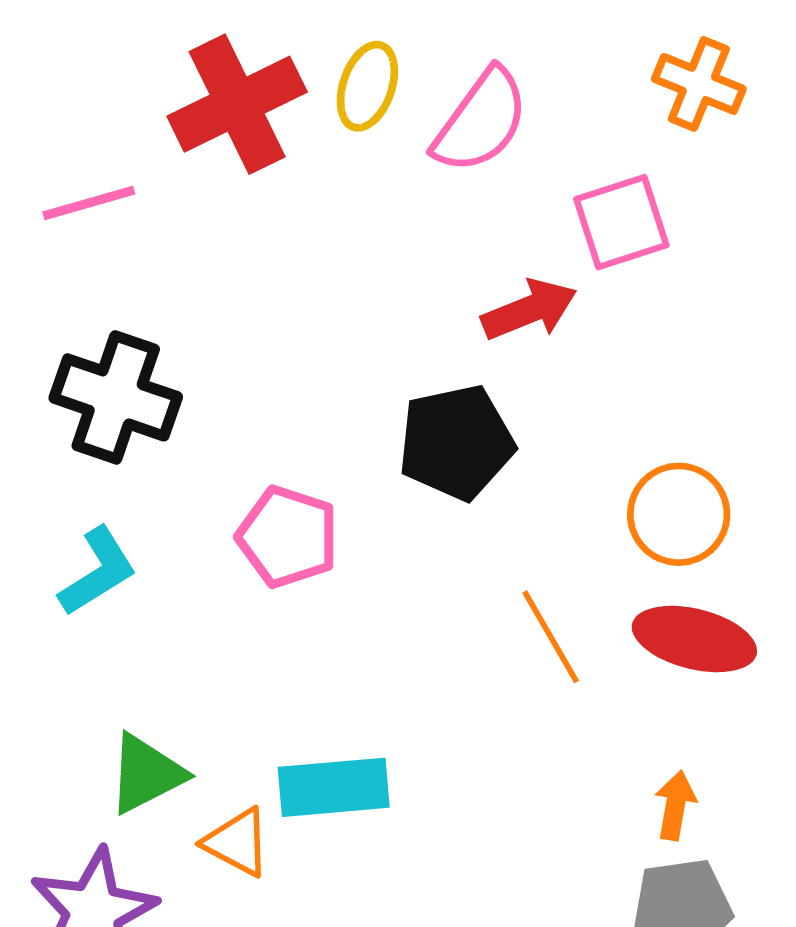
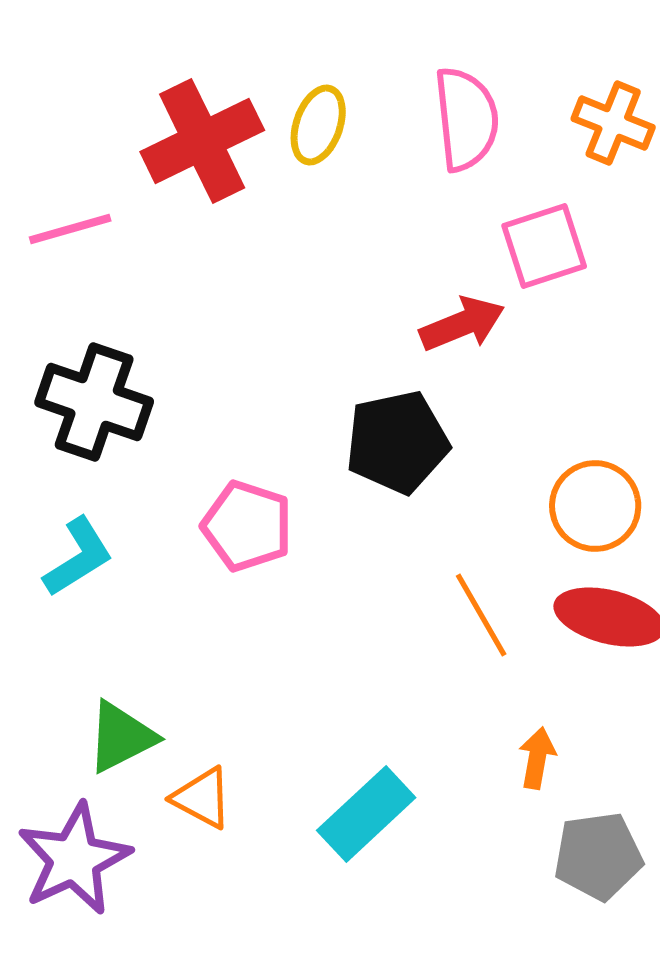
pink semicircle: (481, 121) -> (466, 119), moved, turned -42
cyan rectangle: (334, 787) -> (366, 814), moved, turned -38
orange arrow: (675, 805) -> (537, 758), moved

